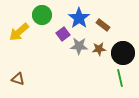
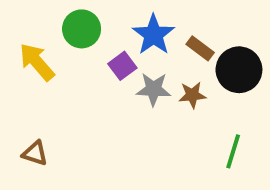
yellow arrow: (19, 32) -> (37, 62), turned 90
black circle: (123, 53) -> (239, 70), moved
green line: (120, 78) -> (233, 151), turned 30

